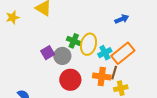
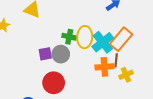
purple square: (48, 53) -> (45, 54), turned 32
cyan cross: (105, 53) -> (103, 42), size x1.5
red circle: (70, 80) -> (54, 83), moved

